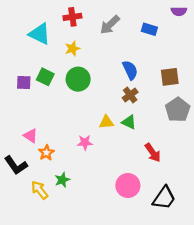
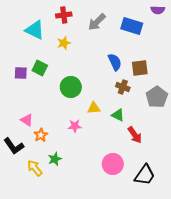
blue rectangle: (149, 29) -> (132, 26), size x1.5
brown square: (170, 77) -> (140, 68), moved
green circle: (78, 79) -> (71, 87), moved
brown cross: (130, 95) -> (123, 87), moved, turned -32
green triangle: (129, 122) -> (118, 115), moved

